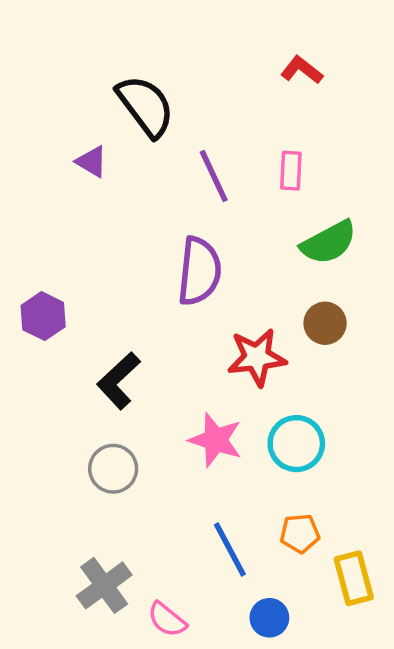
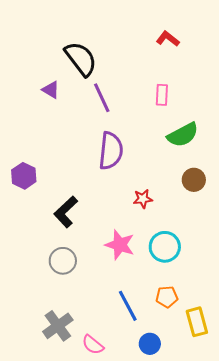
purple line: (214, 176) -> (102, 98), moved
brown circle: (325, 323) -> (194, 180), moved
red star: (257, 357) -> (143, 199), size x0.6

